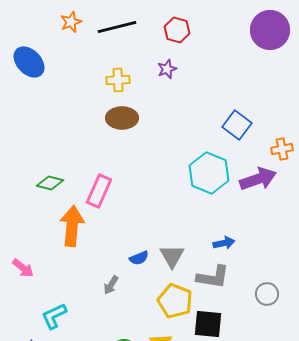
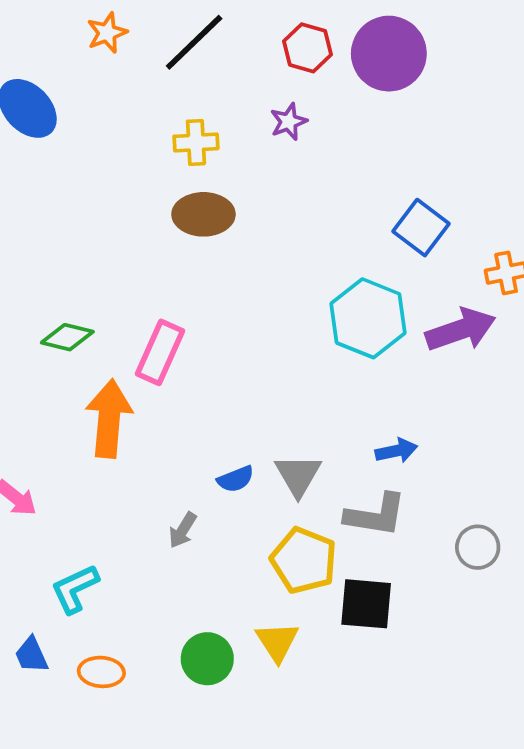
black line: (117, 27) -> (194, 42), turned -30
purple circle: (270, 30) -> (389, 54), moved

